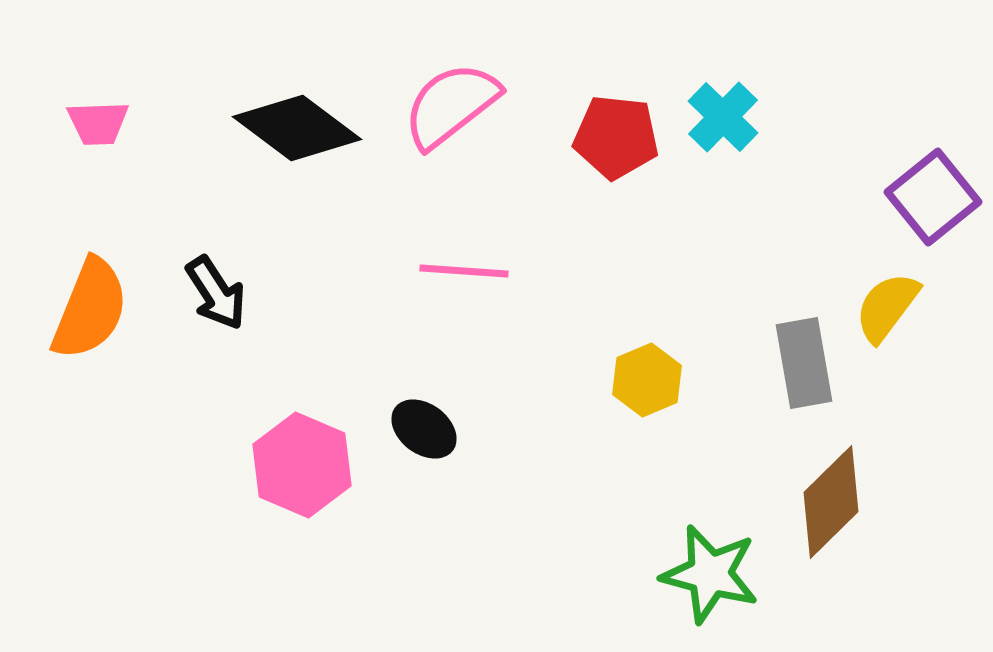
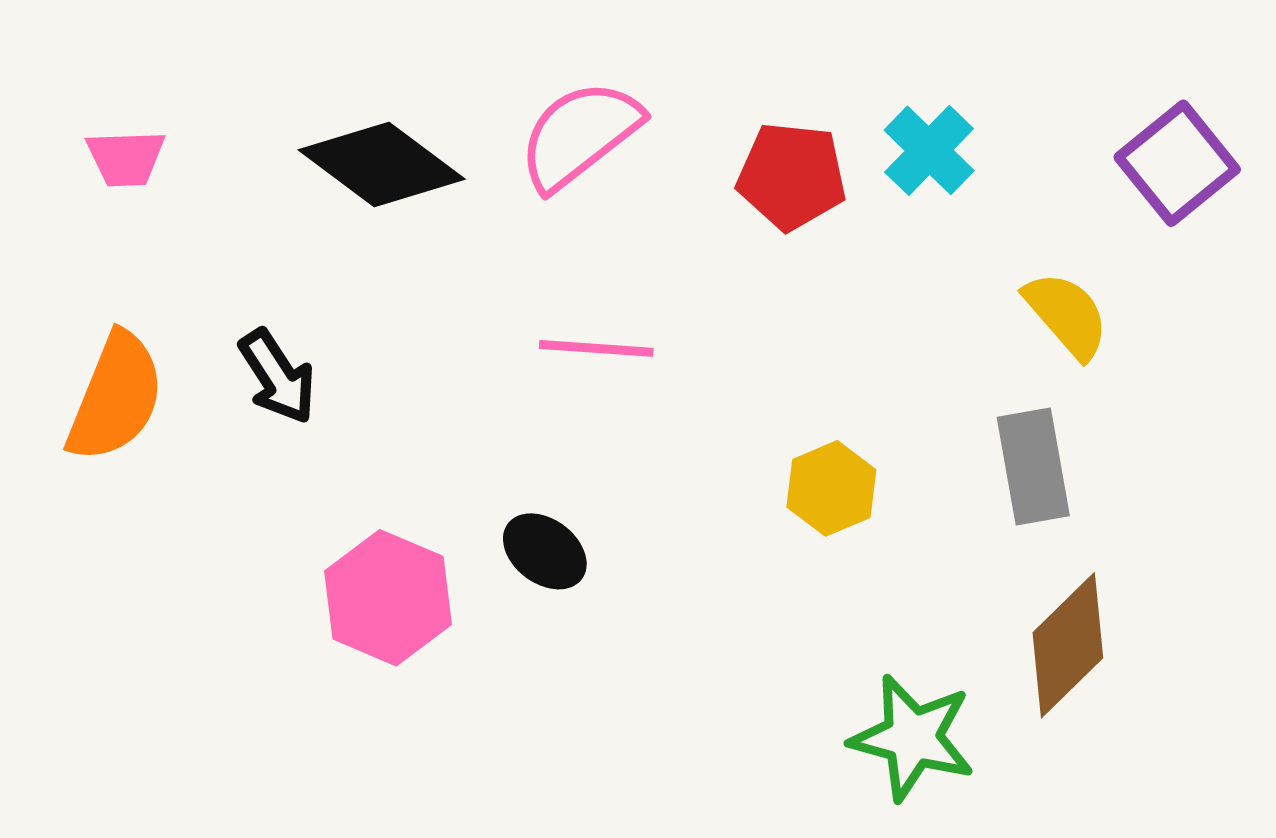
purple square: (933, 197) -> (1177, 163), moved
yellow semicircle: (887, 307) -> (1067, 315), moved, turned 102

